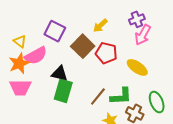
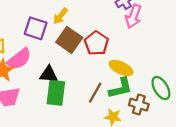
yellow arrow: (100, 26) -> (60, 16), moved
red pentagon: (106, 53) -> (96, 43), turned 30
yellow ellipse: (137, 67) -> (121, 68), moved

